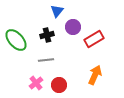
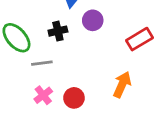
red rectangle: (94, 39) -> (140, 39), moved
gray line: (46, 60) -> (42, 63), moved

